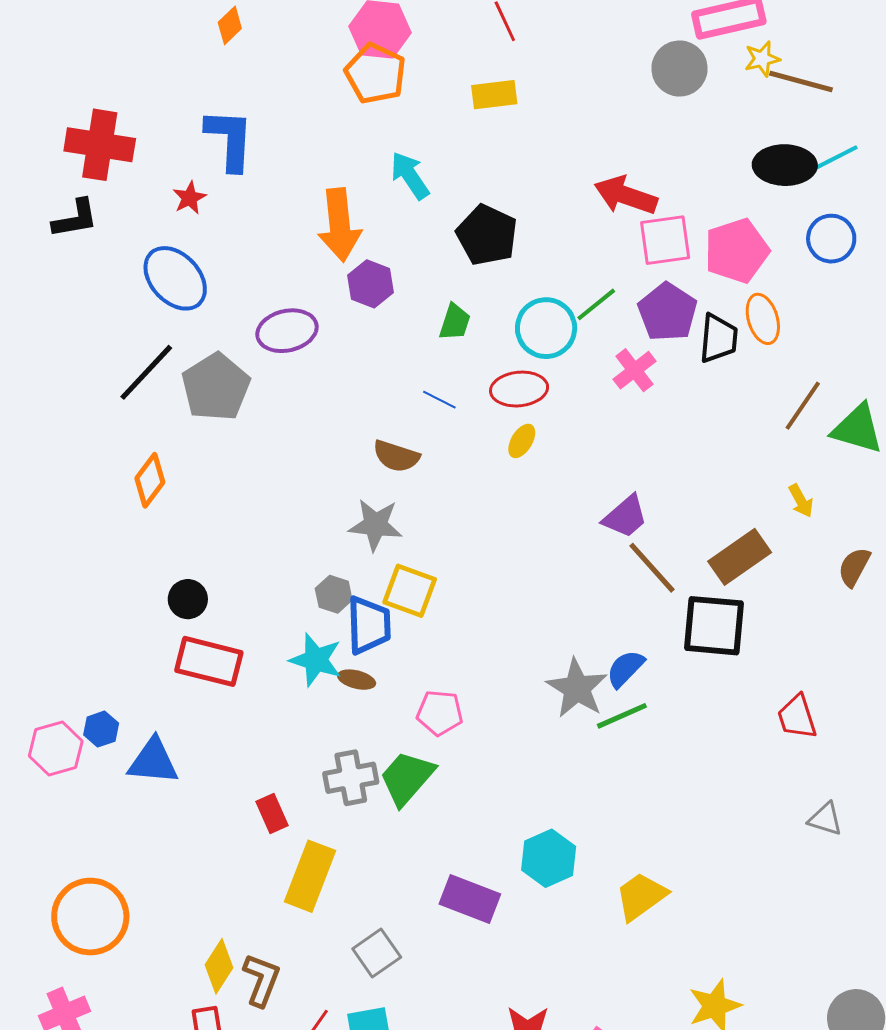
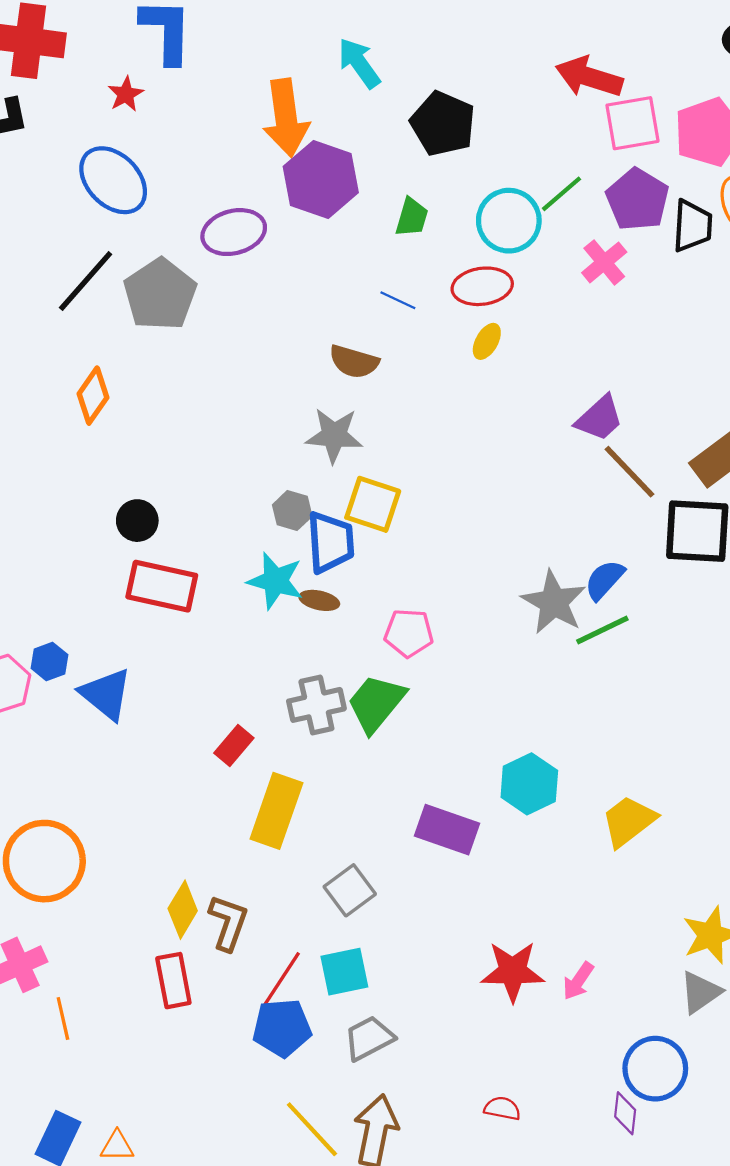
purple hexagon: (370, 284) -> (321, 180), size x1.5
blue triangle: (153, 761) -> (106, 694), turned 36
red rectangle: (272, 813) -> (234, 745), turned 66

